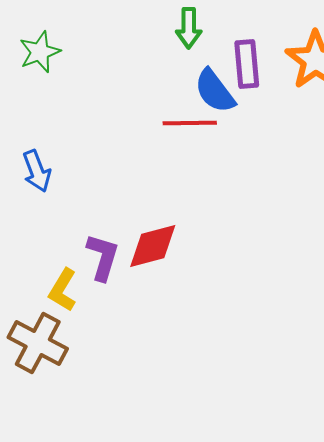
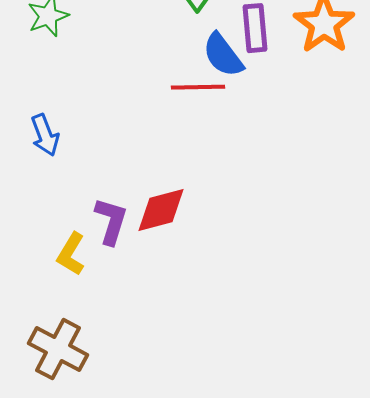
brown cross: (38, 343) -> (58, 349), moved

